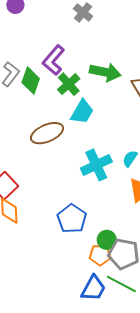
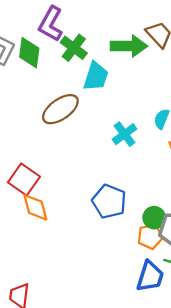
green arrow: (105, 72) -> (129, 46), moved
cyan cross: (96, 165) -> (125, 134), size x0.7

